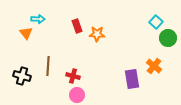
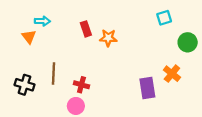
cyan square: (156, 22) -> (164, 18), moved, turned 32
pink circle: (77, 95) -> (76, 106), moved

